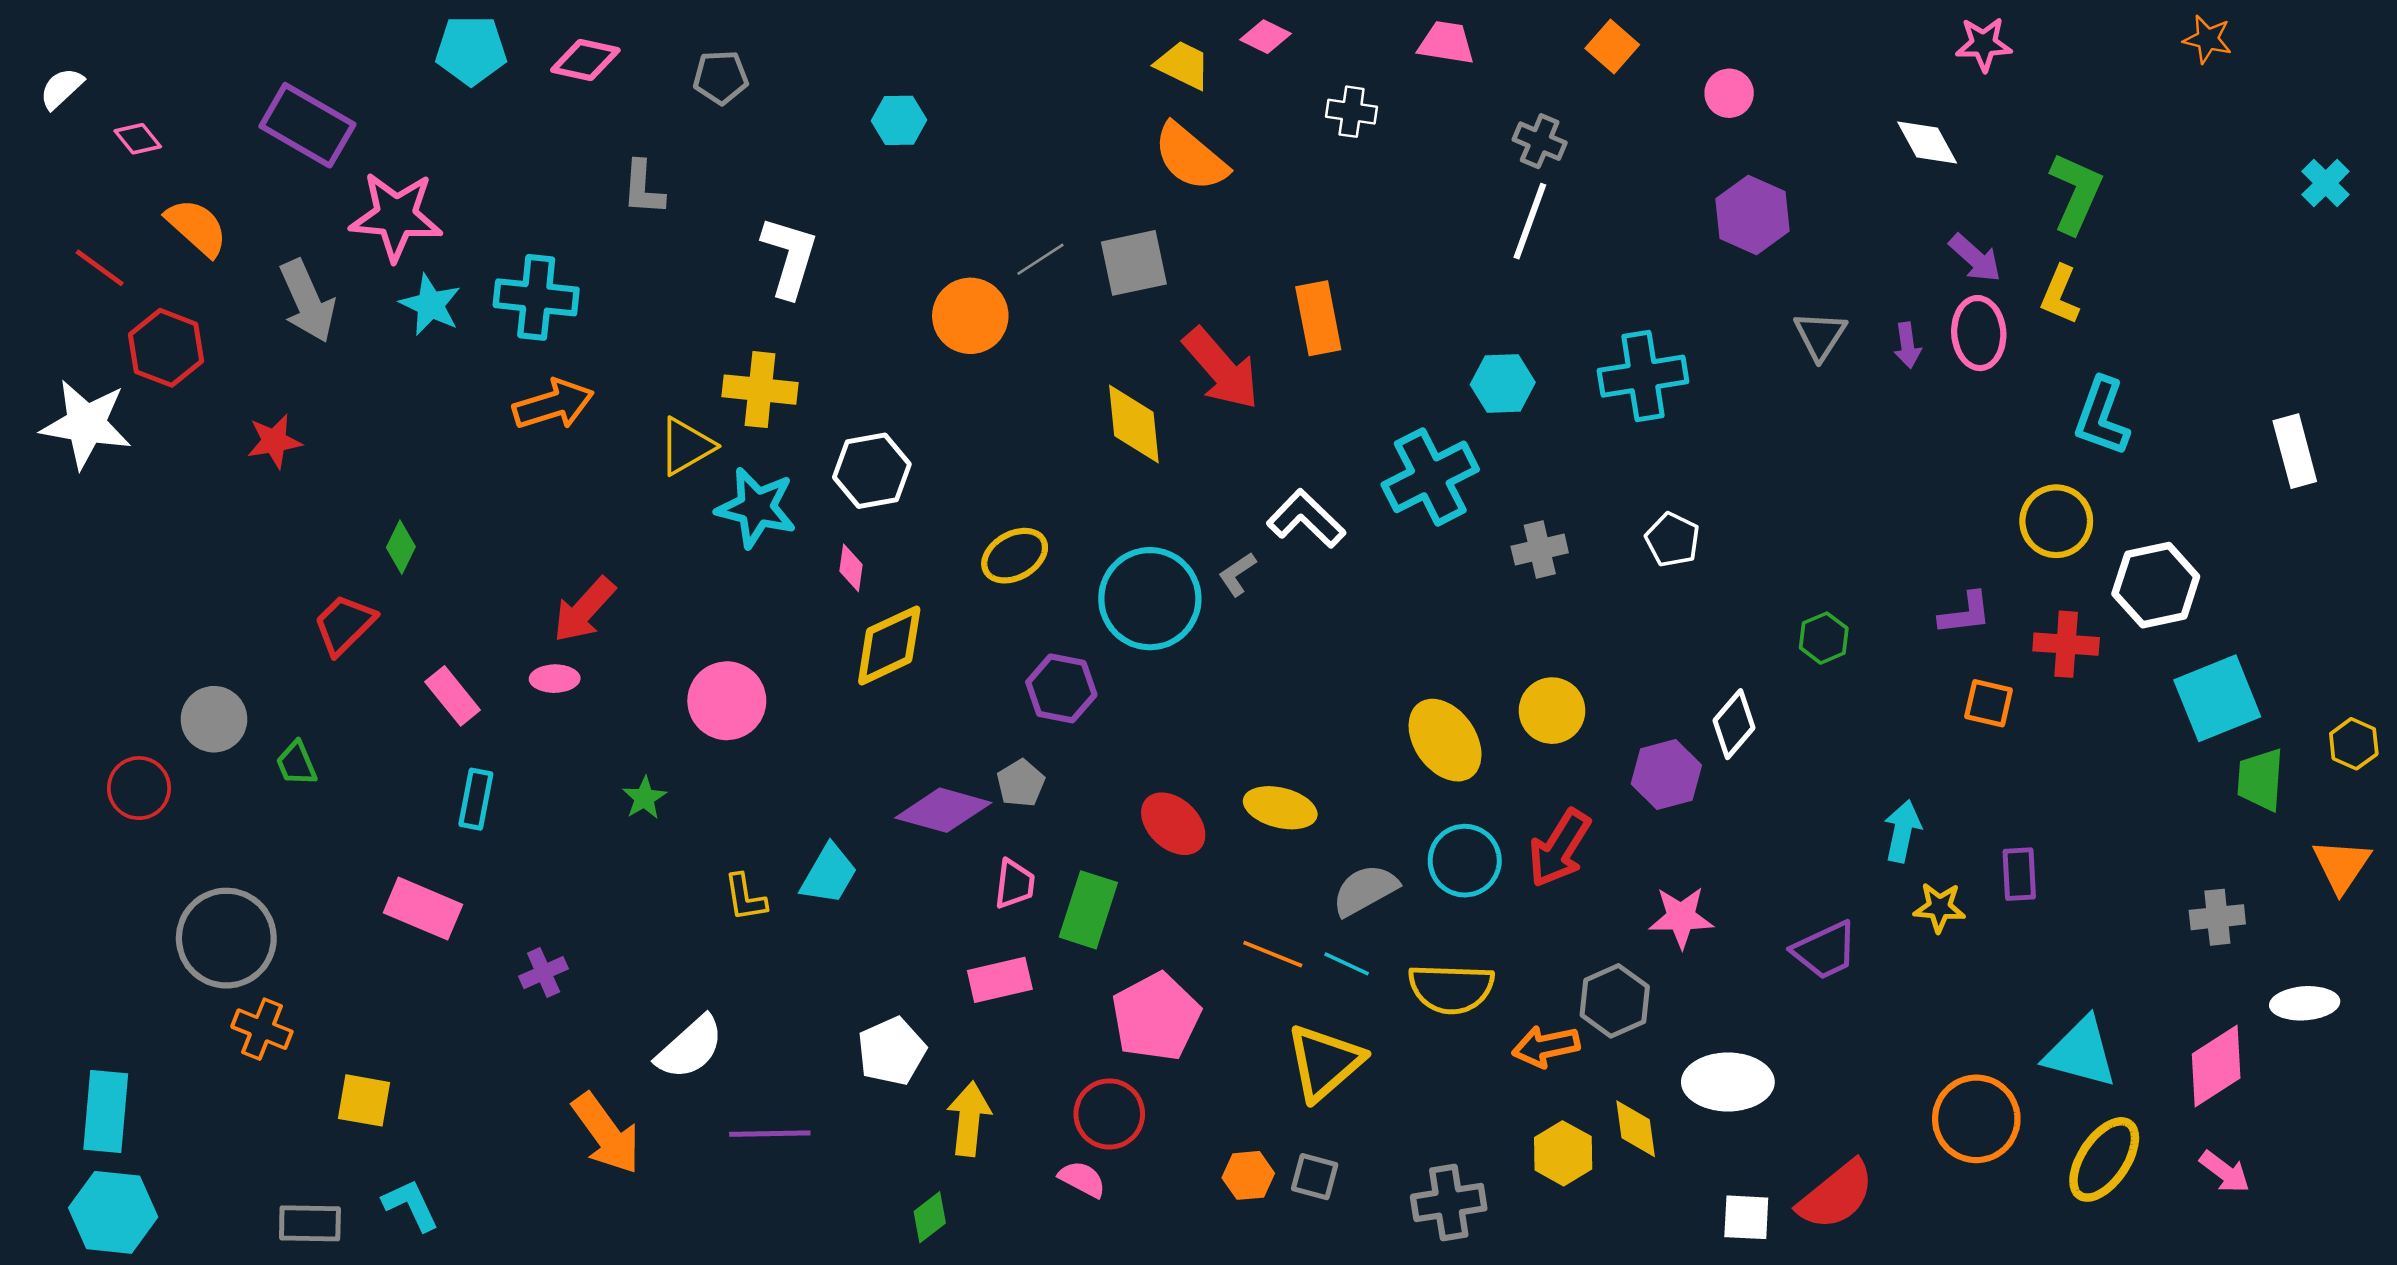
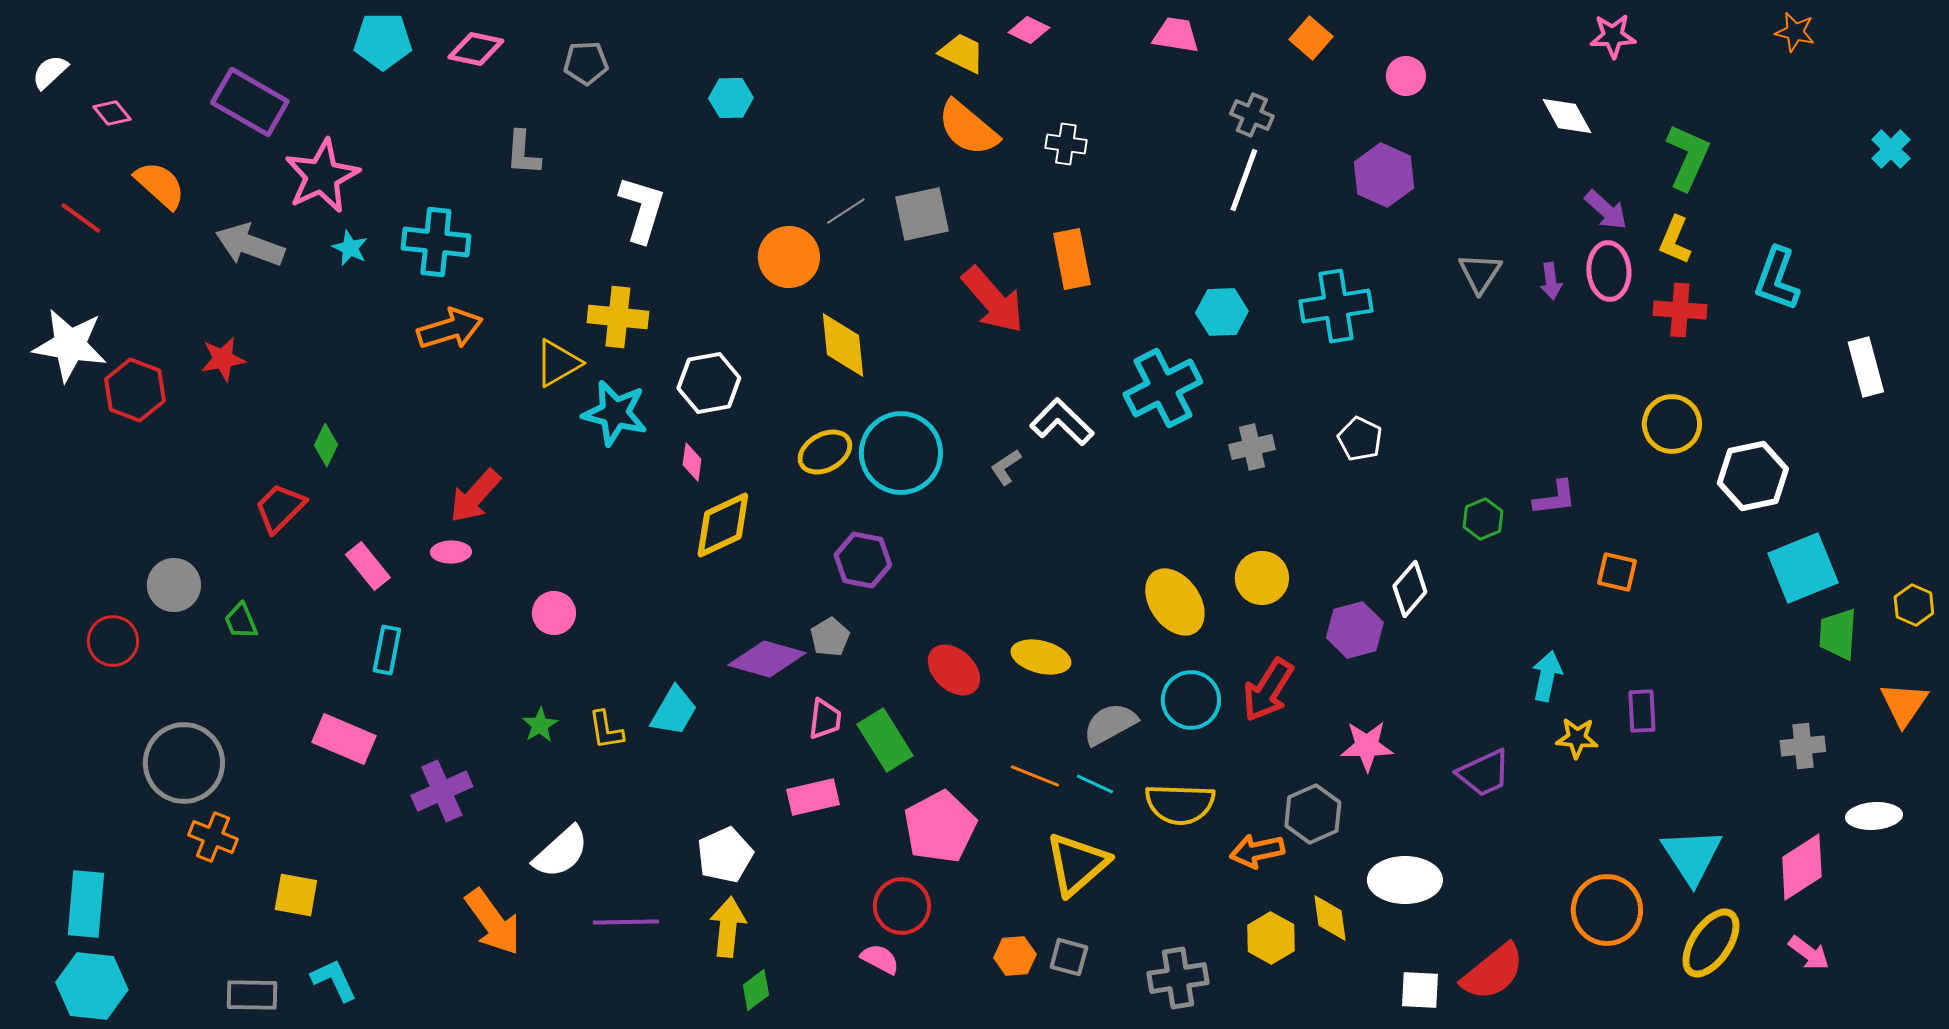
white cross: (1352, 112) -> (1066, 144), moved
purple hexagon: (1752, 215) -> (1384, 175), moved
pink star: (396, 216) -> (322, 176), turned -30
gray arrow: (307, 301) -> (250, 245), turned 134
cyan star: (430, 305) -> (350, 248), size x0.7
red hexagon: (166, 348) -> (135, 390), moved
cyan L-shape: (2102, 417) -> (1777, 279), moved
yellow diamond: (1134, 424) -> (843, 345), moved
cyan circle: (1150, 599) -> (901, 453), moved
purple L-shape: (1965, 613) -> (1555, 498), moved
red cross: (2066, 644) -> (1680, 310), moved
pink circle: (727, 701) -> (554, 613), moved, size x0.7
green star: (644, 798) -> (540, 725), moved
green rectangle: (1088, 910) -> (885, 740), turned -50
purple cross: (544, 973) -> (442, 791), size x1.5
cyan triangle: (2081, 1052) -> (1692, 856), turned 42
yellow arrow: (969, 1119) -> (728, 927), moved

